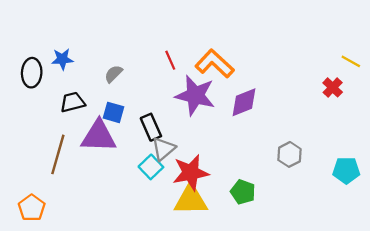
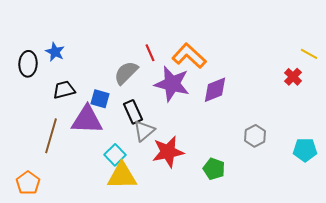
blue star: (62, 59) -> (55, 52), turned 30
gray semicircle: (113, 74) -> (126, 73), moved, size x1.5
cyan square: (151, 167) -> (115, 155), moved
yellow triangle: (191, 200) -> (122, 176), moved

